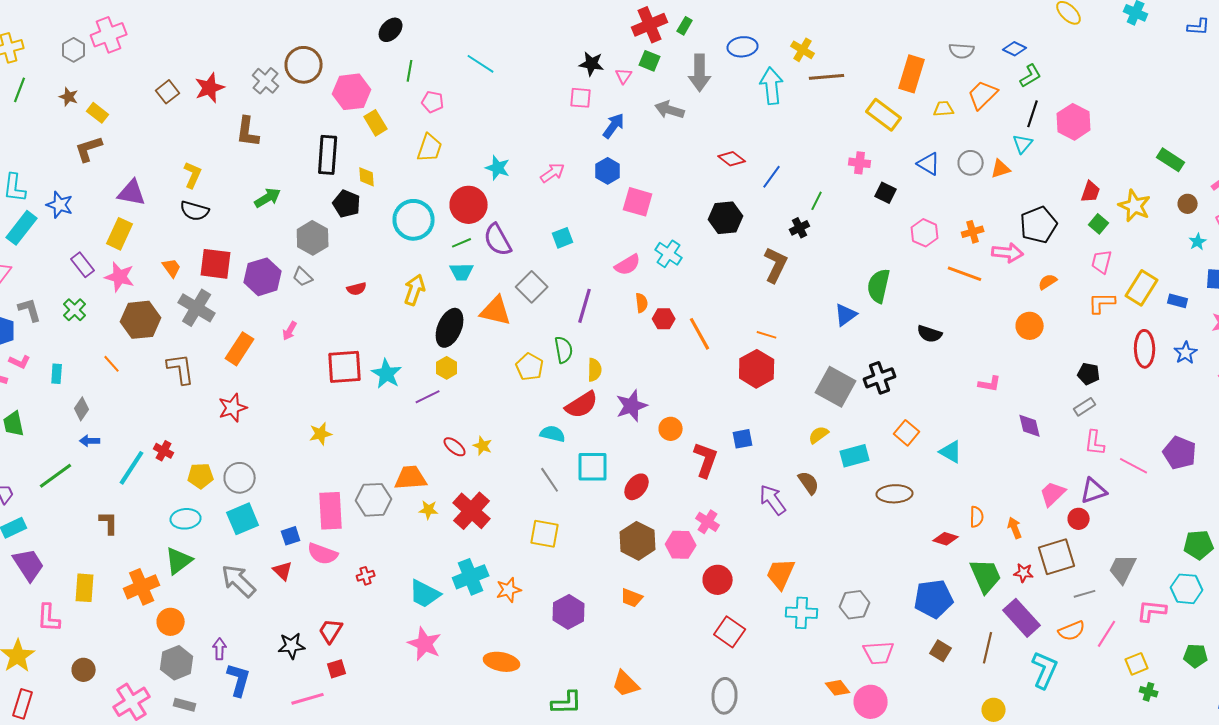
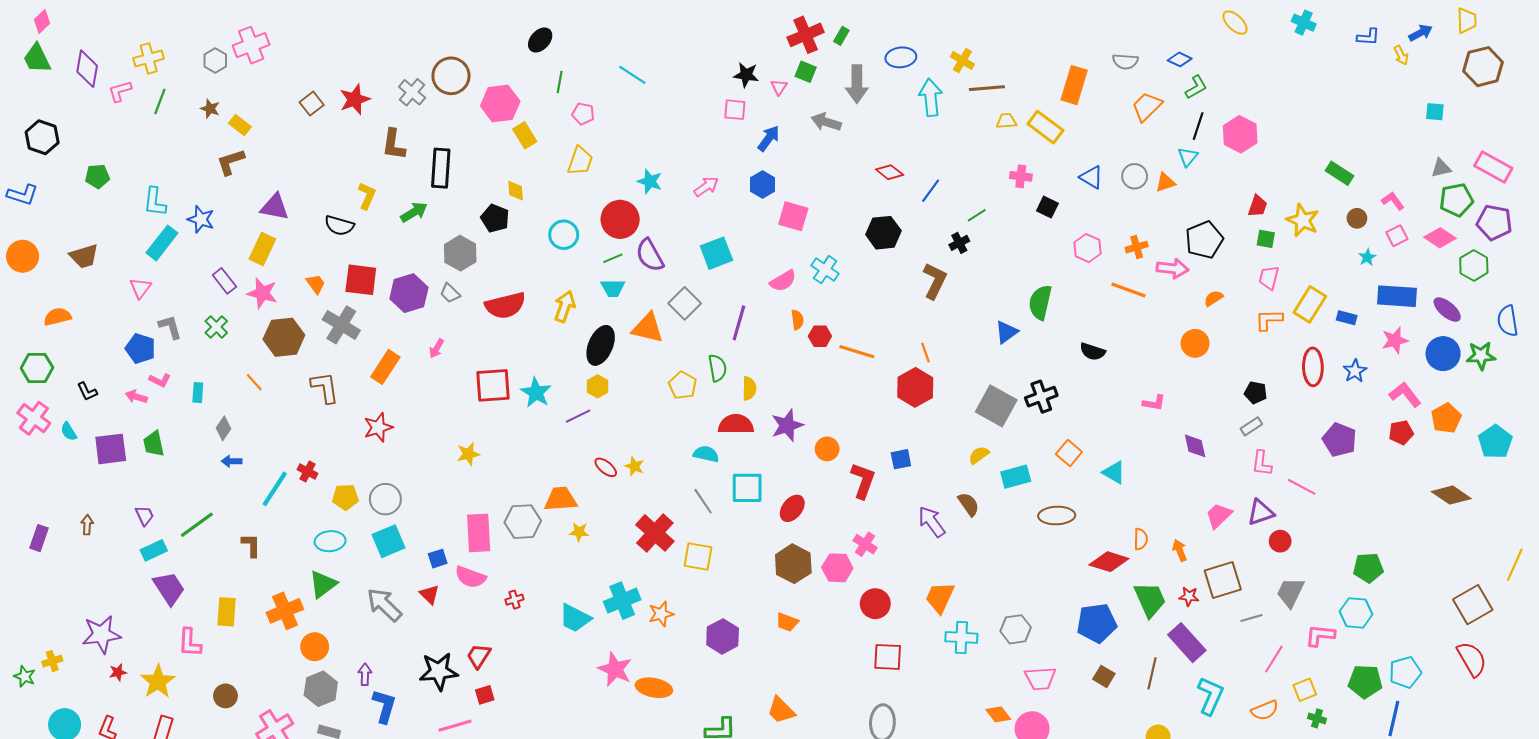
yellow trapezoid: (944, 109) -> (1006, 121), moved
black rectangle: (328, 155) -> (441, 168), moved
yellow L-shape: (193, 175) -> (367, 196), moved
green line: (817, 201) -> (977, 215), turned 30
cyan circle: (414, 220) -> (564, 235), size x0.7
green square: (1099, 224) -> (1266, 239), turned -30
cyan square: (563, 238) -> (716, 253), size x1.5
red semicircle: (357, 289) -> (505, 305), size x2.0
orange line: (700, 334) -> (857, 352), turned -44
orange line: (767, 335) -> (925, 353), turned 54
red semicircle: (582, 405) -> (736, 424), turned -148
purple pentagon: (1180, 453) -> (1340, 440), moved
green line: (56, 476) -> (197, 525), moved
red cross: (472, 511) -> (655, 533), moved
red circle: (1079, 519) -> (1280, 541), moved
red diamond: (946, 539) -> (1109, 562), size x1.5
orange semicircle: (1072, 631) -> (1265, 710), moved
red square: (730, 632) -> (888, 657), turned -32
pink star: (425, 644) -> (615, 669), moved
black star: (292, 646) -> (439, 671), size x1.4
green pentagon: (1196, 656) -> (1365, 682), size x1.4

